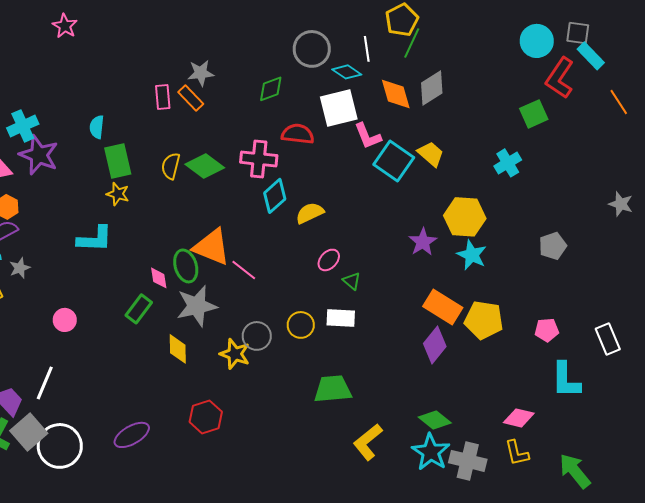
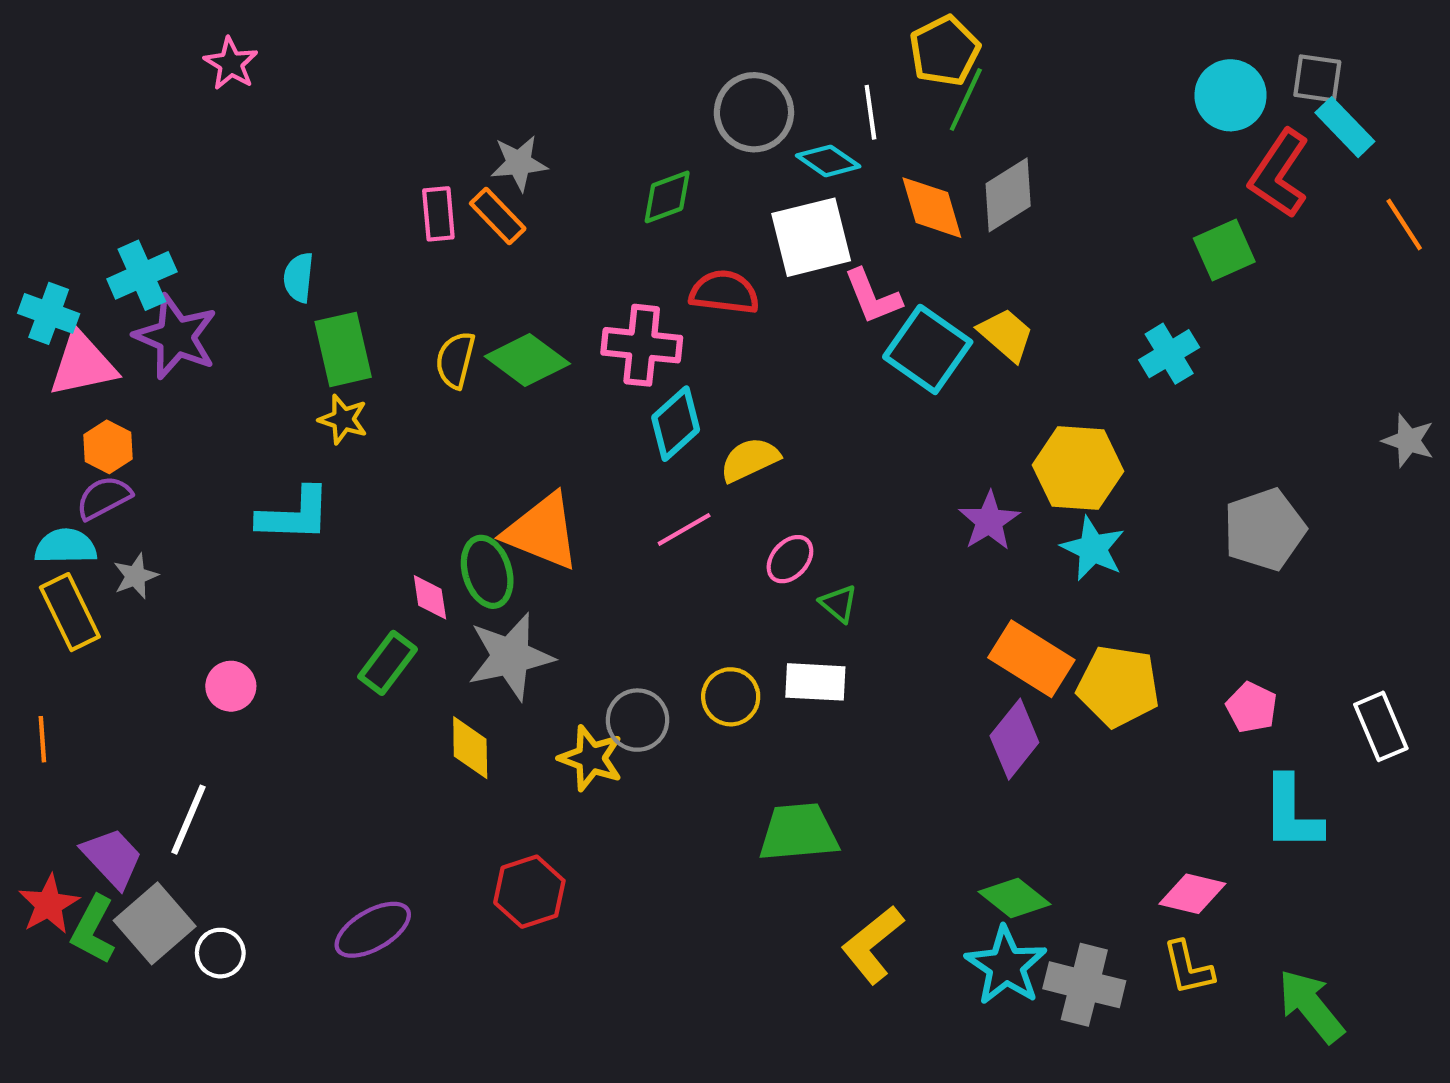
gray pentagon: (553, 246) -> (1264, 529), size x1.4
pink line: (244, 270) -> (684, 529), moved, turned -68
pink pentagon: (547, 330) -> (1252, 707), turned 30
white circle: (60, 446) -> (220, 953), size x0.5

